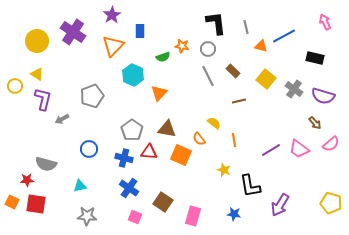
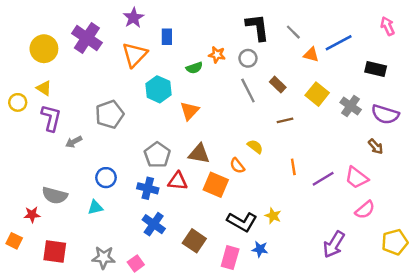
gray line: (246, 27) -> (293, 32), turned -32
orange line: (234, 140) -> (293, 167), moved
pink semicircle: (331, 144) -> (365, 210), moved
yellow star: (224, 170) -> (273, 216), moved
cyan triangle: (80, 186) -> (95, 207), moved
black L-shape: (250, 186) -> (242, 222), moved, turned -50
yellow pentagon: (331, 203) -> (395, 242), turned -30
red square: (36, 204) -> (55, 252), moved
blue star: (234, 214) -> (260, 249), moved
pink square: (135, 217) -> (136, 263), moved, turned 32

